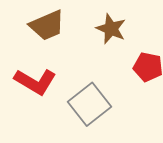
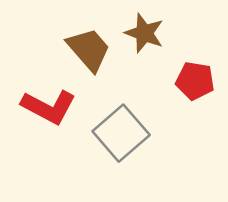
brown trapezoid: (47, 25) -> (89, 49), moved, turned -105

